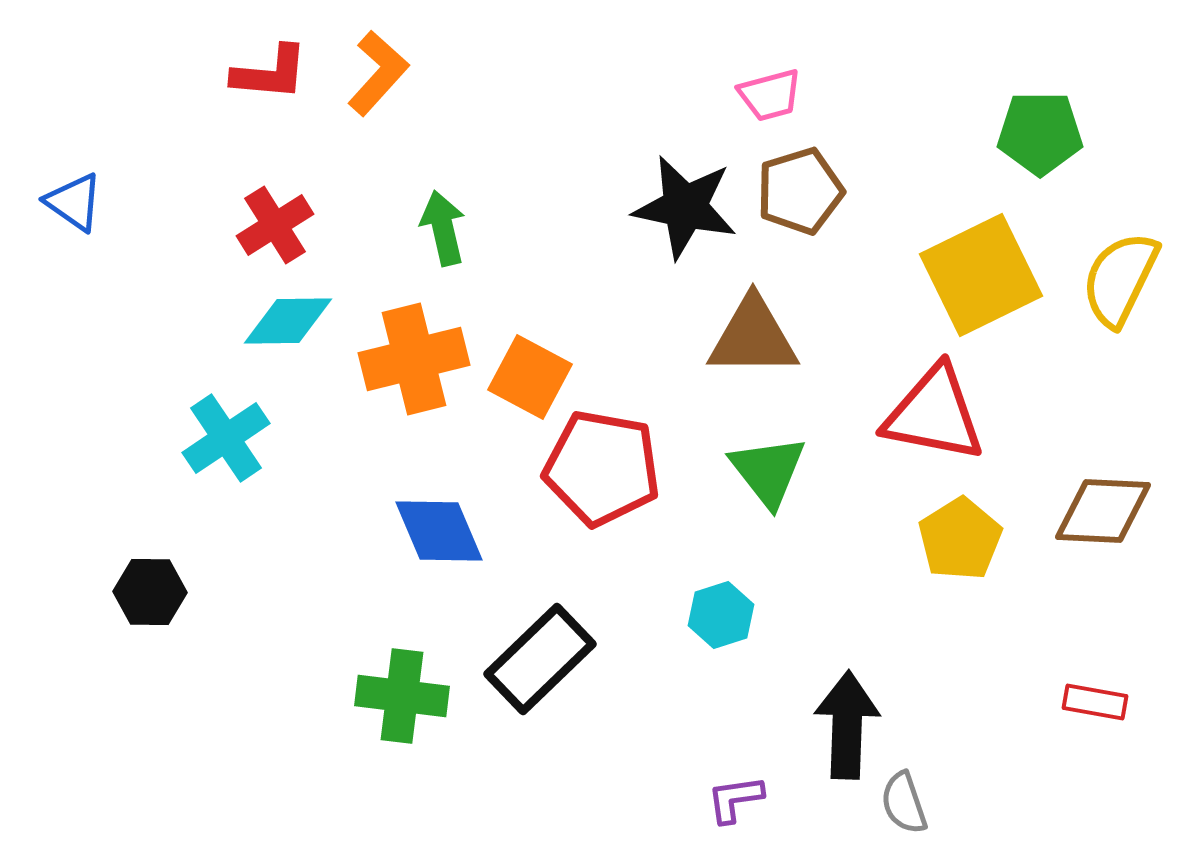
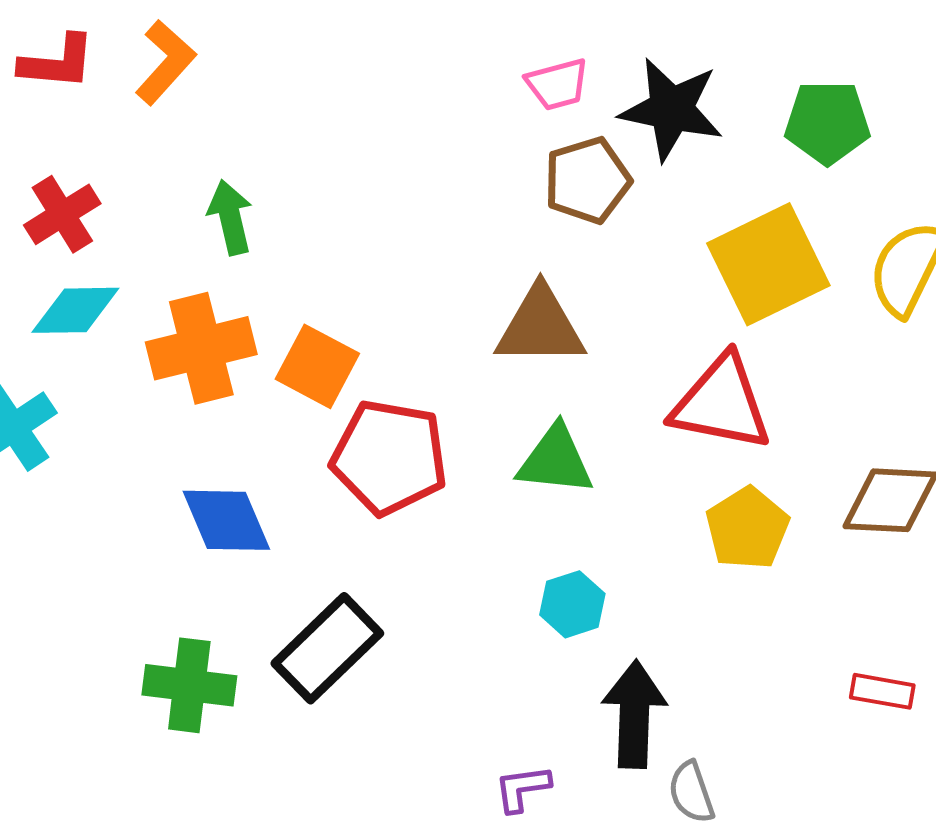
black star: (685, 207) -> (671, 109), moved
green triangle: (768, 471) -> (555, 460), turned -46
cyan hexagon: (721, 615) -> (572, 604), moved

